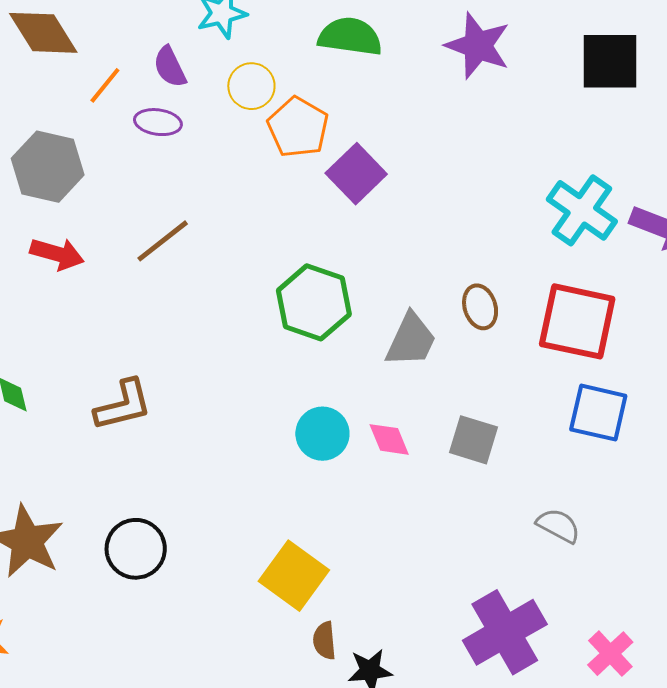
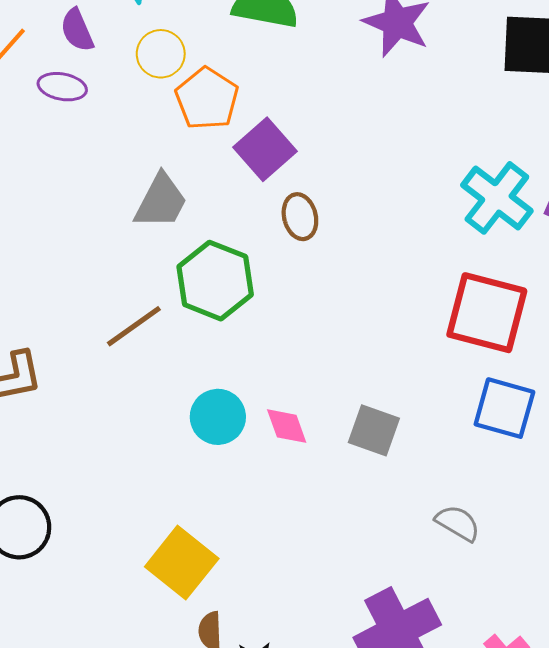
brown line: (163, 241) -> (134, 326), moved
brown ellipse: (480, 307) -> (300, 217), moved
gray trapezoid: (411, 340) -> (161, 201), moved

